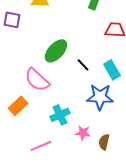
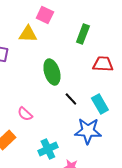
green ellipse: (56, 51) -> (52, 72), moved, turned -60
pink semicircle: (37, 80) -> (25, 114), size x0.6

